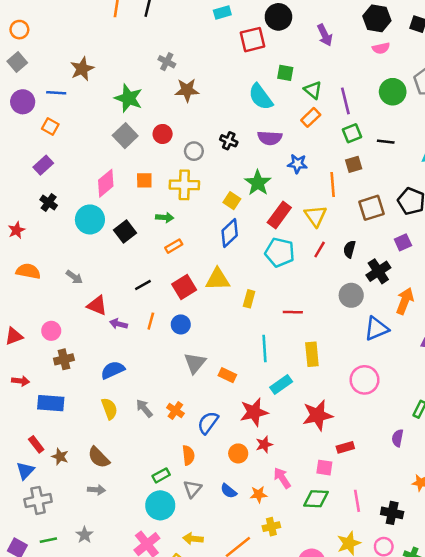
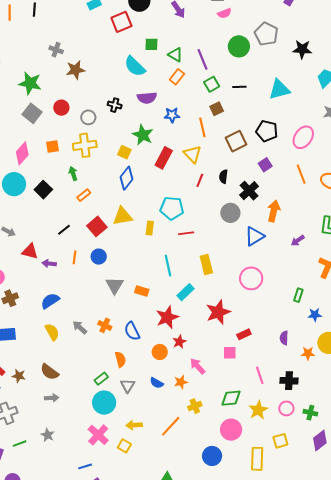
green arrow: (165, 217) -> (73, 174), turned -104
cyan pentagon: (280, 252) -> (172, 208), moved
blue semicircle: (208, 423) -> (132, 331), turned -54
purple semicircle: (398, 438) -> (284, 338), moved
green diamond: (316, 499) -> (231, 398), moved

